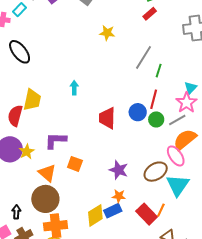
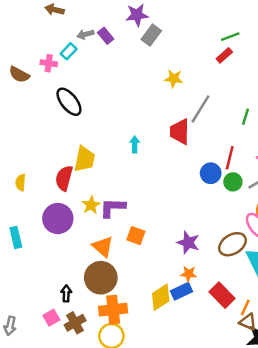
gray line: (144, 57) -> (200, 109), moved
green line: (159, 71) -> (246, 117), moved
red trapezoid: (107, 118) -> (180, 132), moved
yellow star: (27, 152) -> (91, 205), moved
orange line: (161, 210) -> (245, 307), moved

